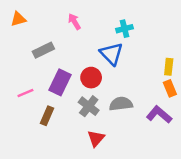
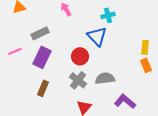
purple rectangle: (60, 82) -> (42, 57), moved
pink line: (25, 93) -> (15, 51), moved
purple L-shape: (159, 115) -> (125, 101), moved

